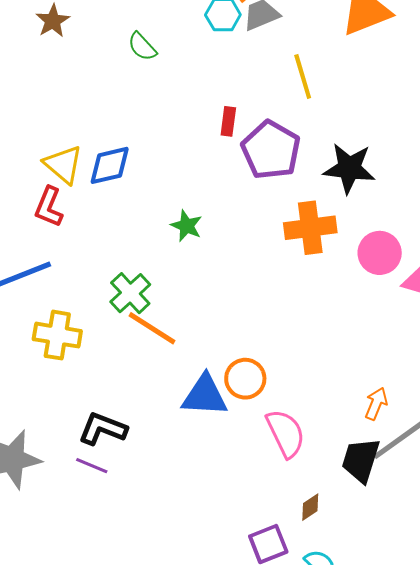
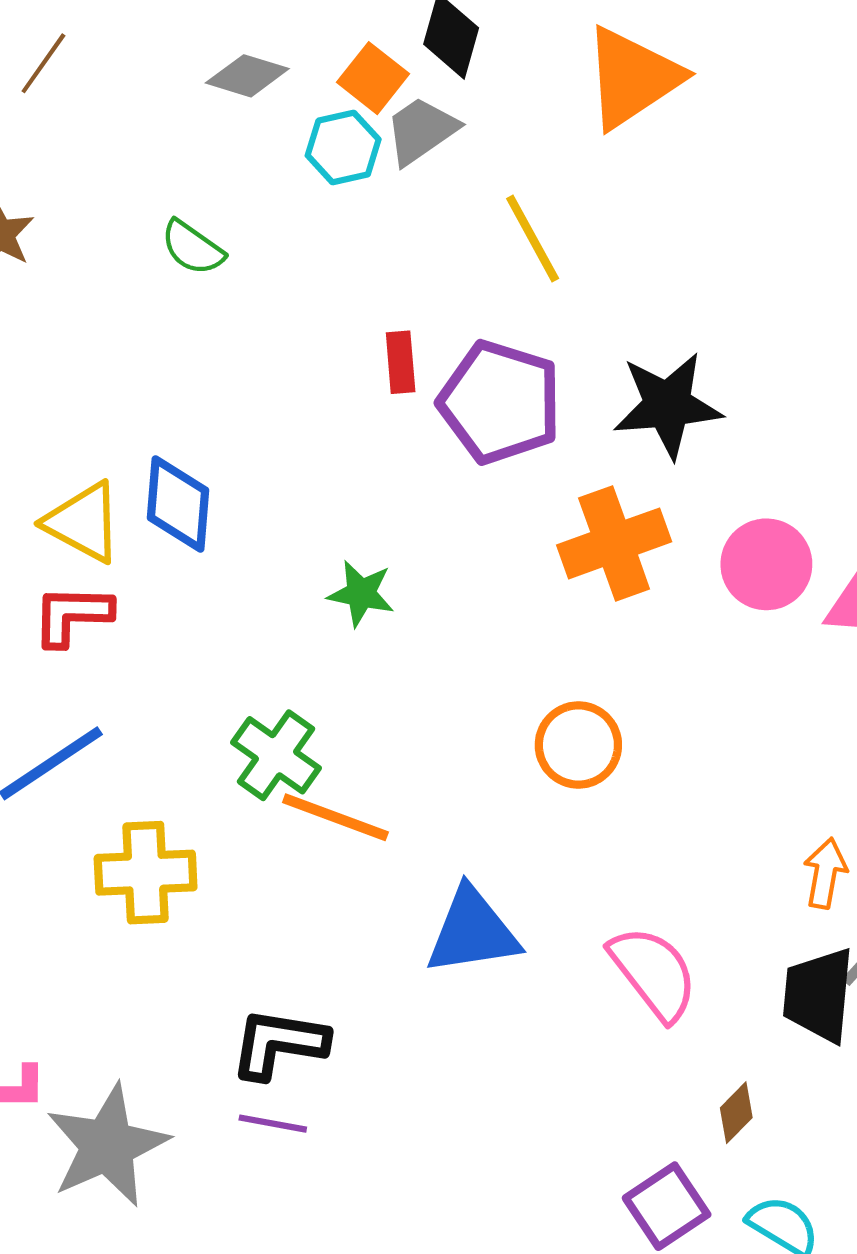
blue diamond: (110, 165) -> (178, 504), turned -60
red L-shape: (49, 207) -> (72, 615), turned 81
orange circle: (245, 379) -> (578, 745), moved

